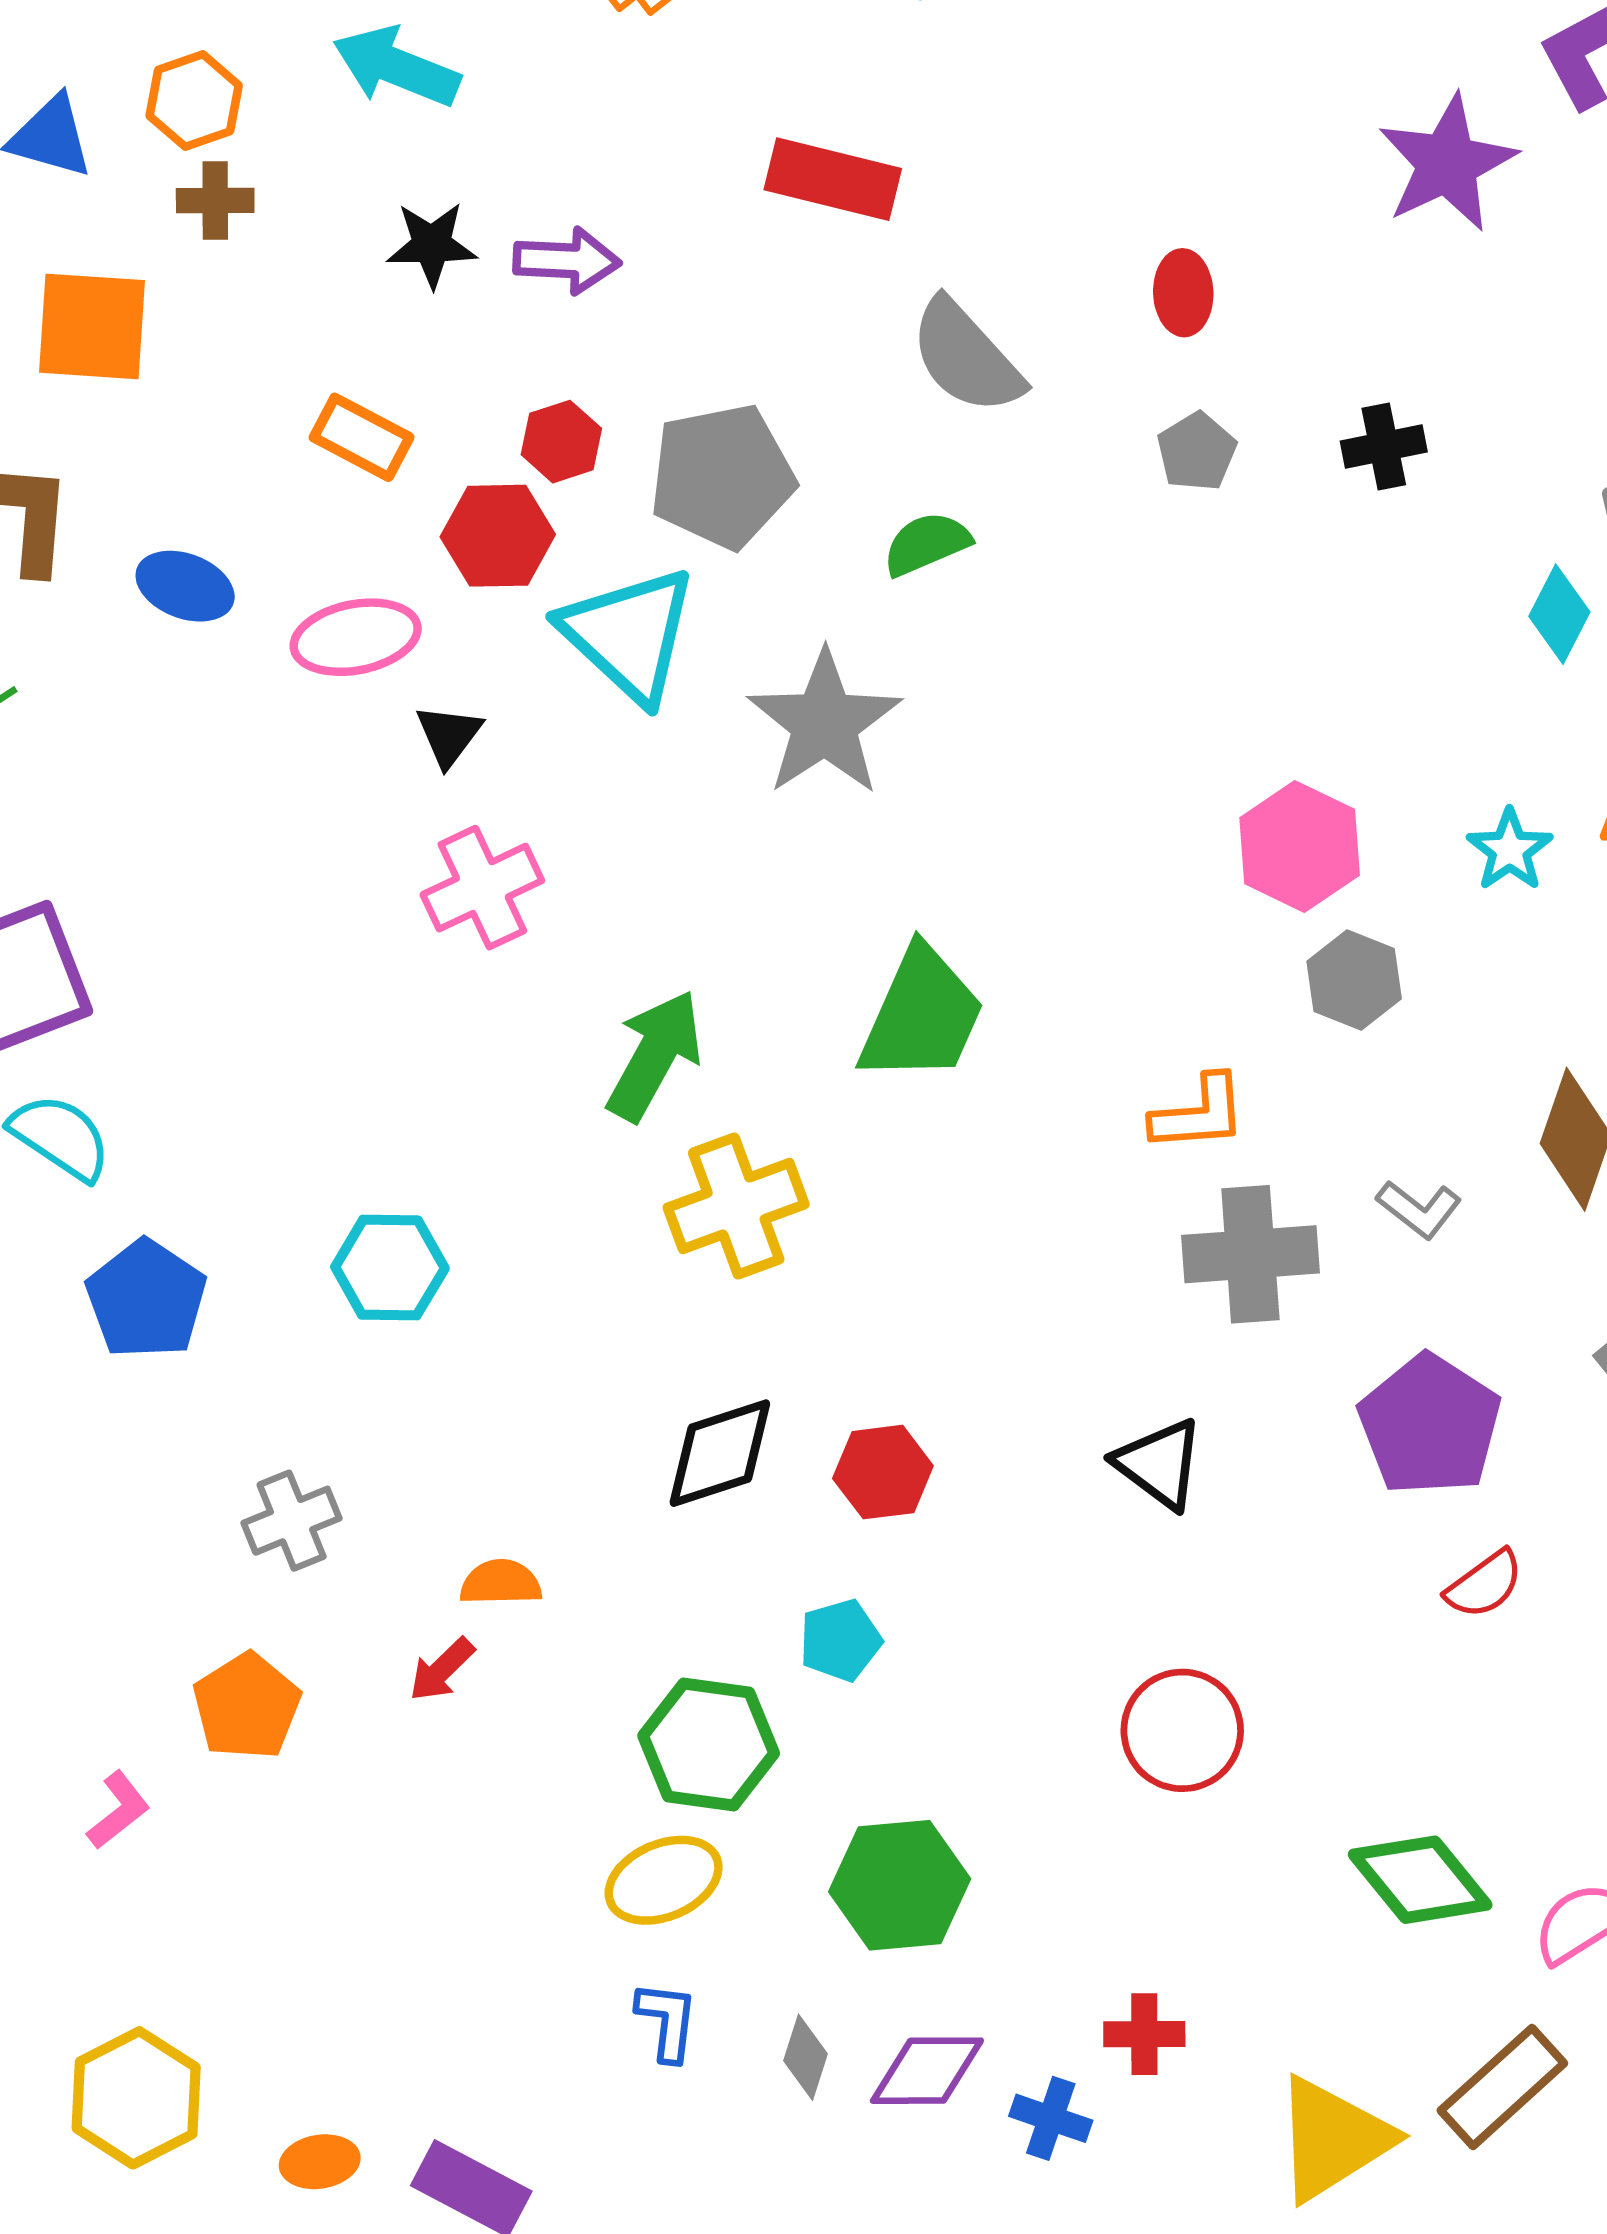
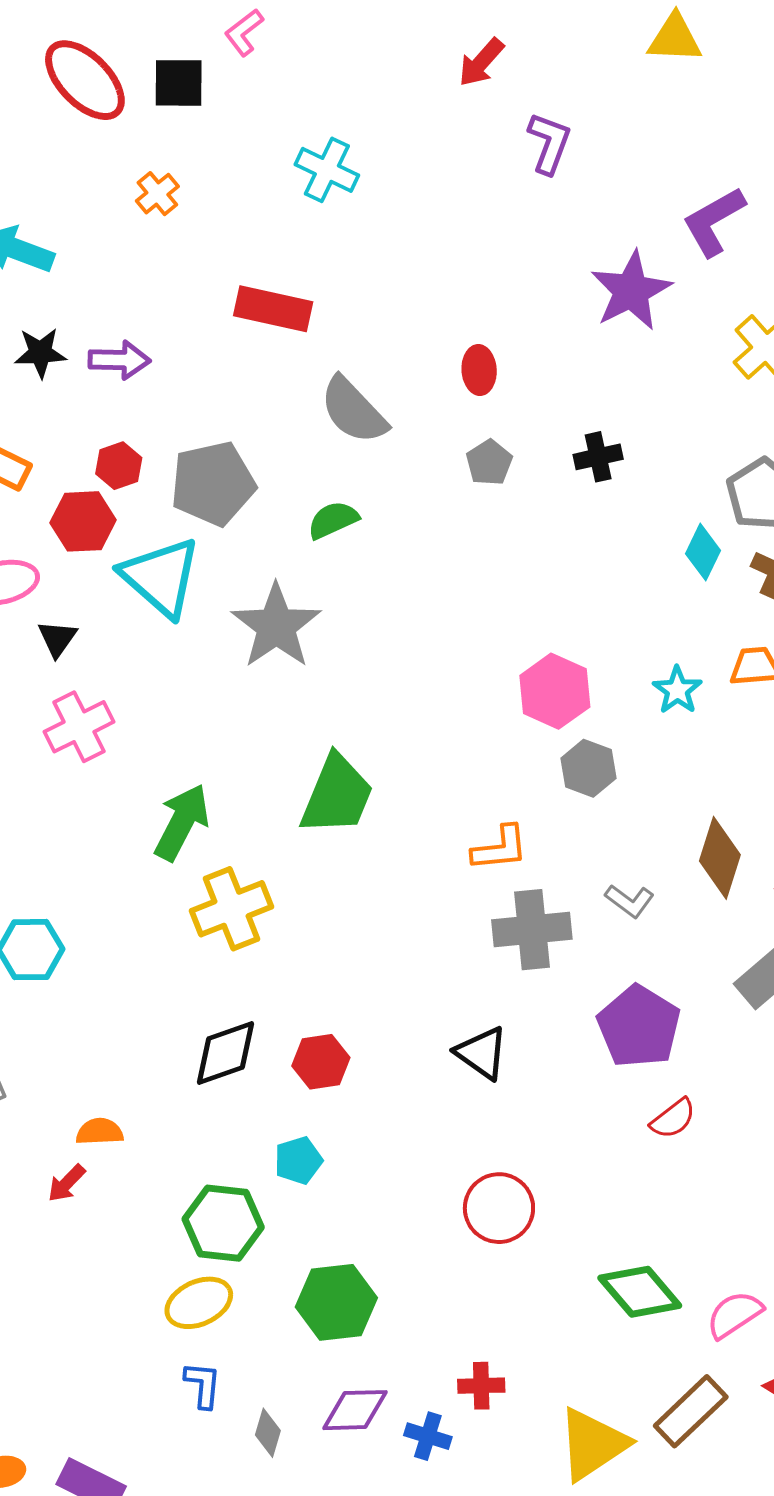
gray diamond: (806, 2057) -> (268, 1433), moved

